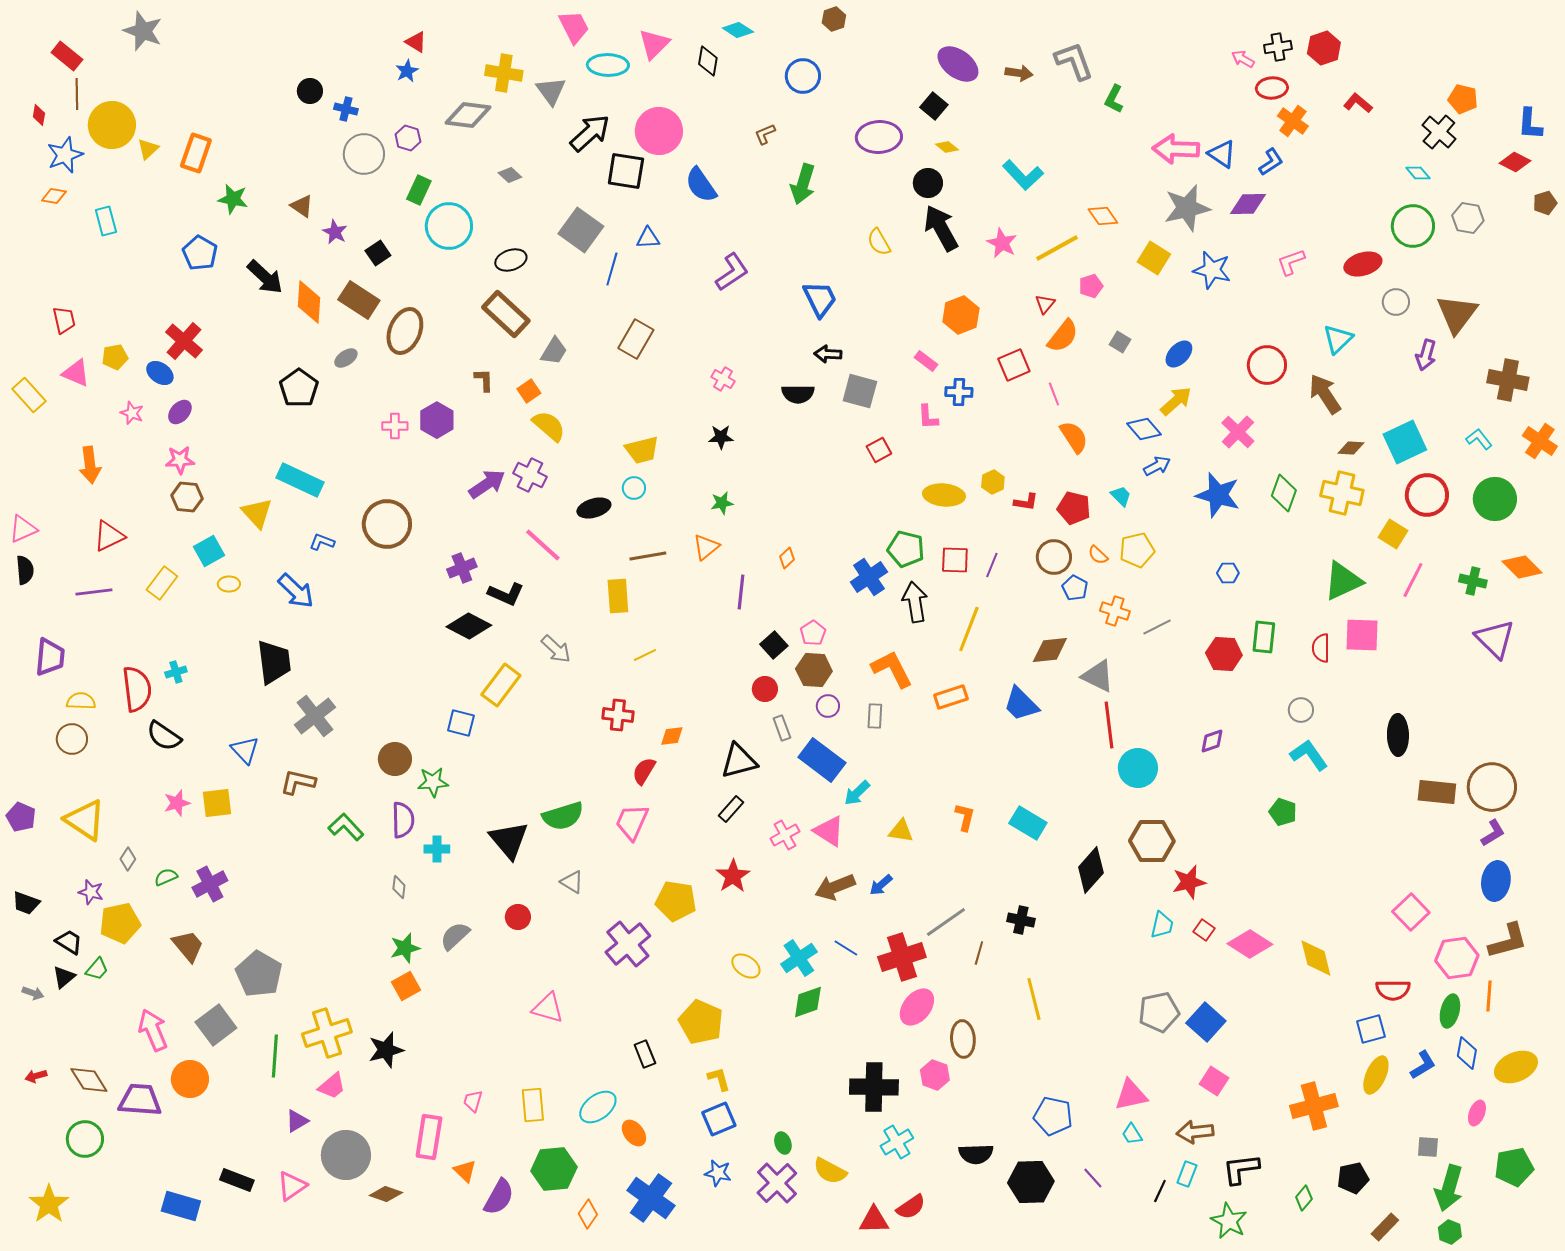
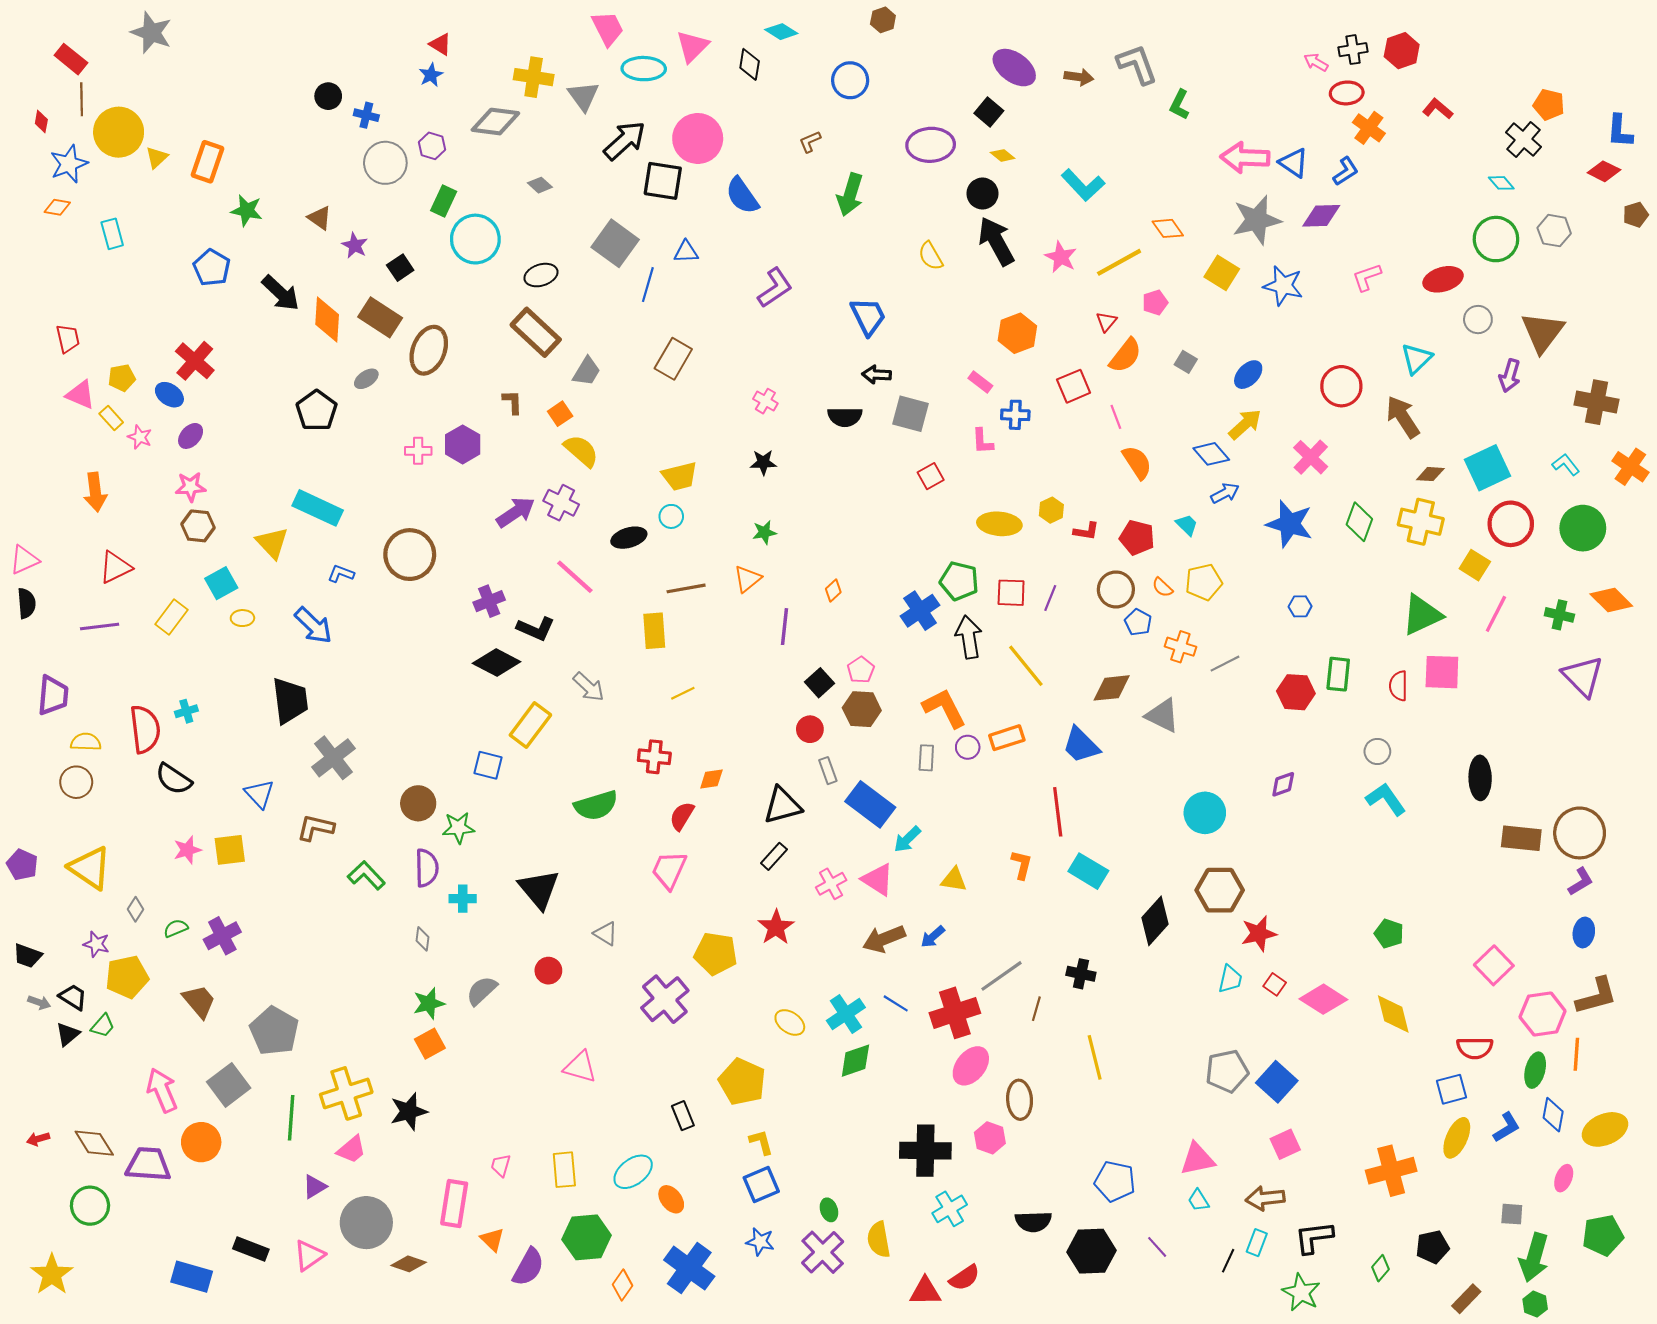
yellow rectangle: (29, 395) -> (111, 418), moved, size x0.7
yellow line: (969, 629) -> (1026, 666), turned -60
purple circle: (828, 706) -> (968, 747), moved
red line: (1109, 725) -> (1058, 812), moved
green pentagon: (1283, 812) -> (1389, 934), moved
green semicircle: (563, 816) -> (596, 805), moved
blue ellipse: (1496, 881) -> (1584, 932), size x0.7
gray arrow: (33, 993) -> (39, 1002), moved
pink square: (1214, 1081) -> (1285, 1144), turned 32
yellow semicircle: (830, 1171) -> (879, 1240), turned 52

